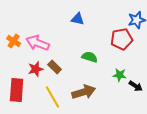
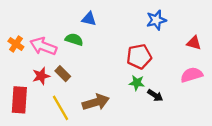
red pentagon: (122, 39) -> (139, 57), moved
green semicircle: (90, 57) -> (74, 39), moved

